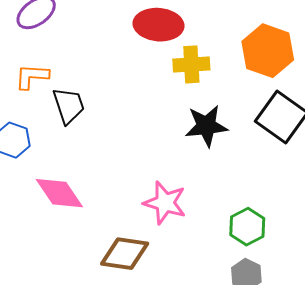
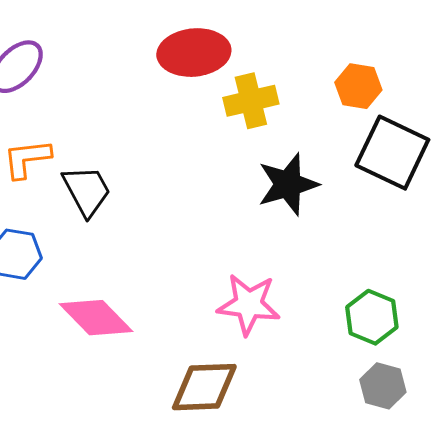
orange hexagon: (268, 51) -> (358, 86), moved, size x0.6

